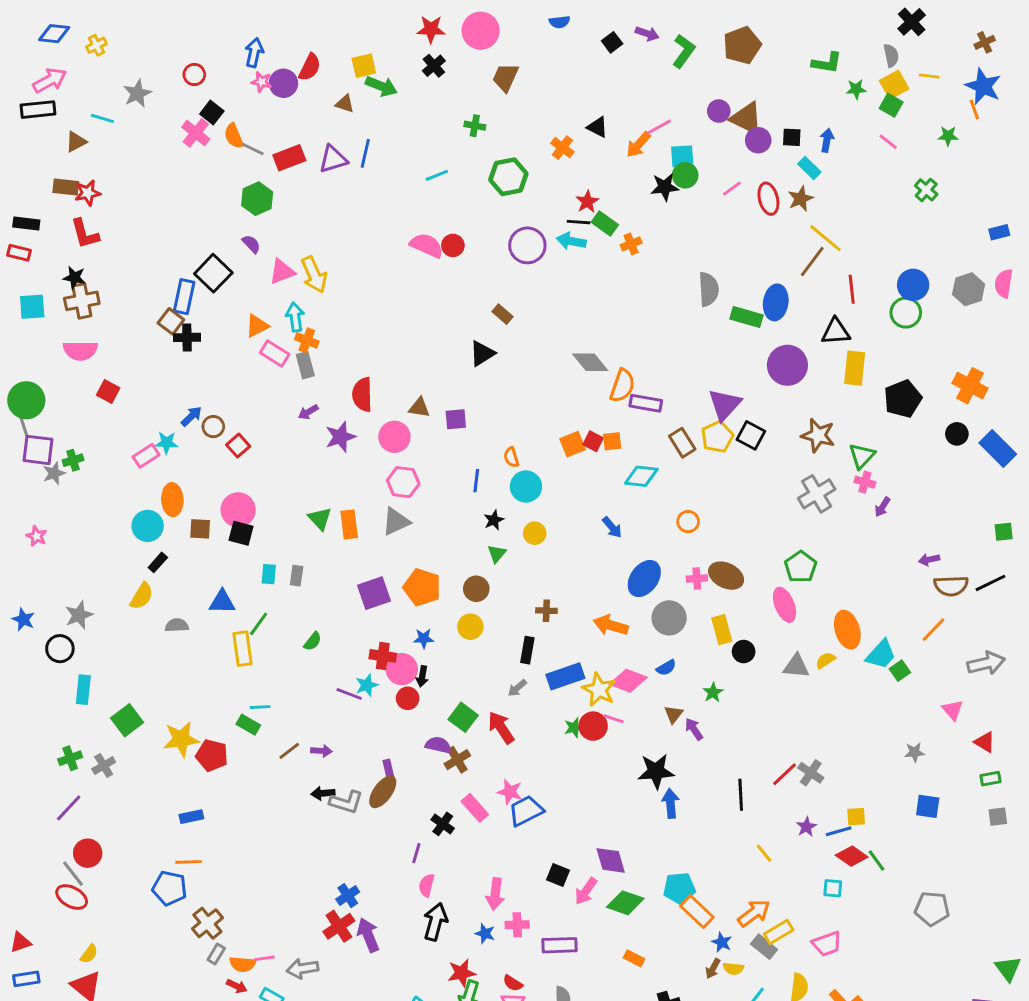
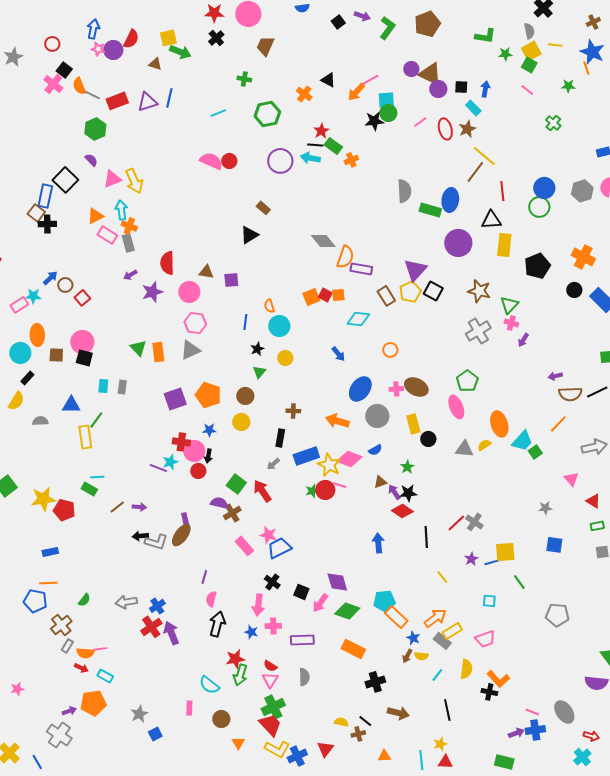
green semicircle: (313, 641) -> (84, 600), moved
brown triangle: (673, 714) -> (380, 482), turned 32
black star: (656, 771) -> (408, 493), moved, size x0.7
yellow square: (856, 817) -> (505, 552), size x1.5
black cross: (443, 824) -> (272, 582), moved
red diamond: (852, 856) -> (402, 511), moved
orange rectangle: (634, 958) -> (353, 649), size x1.6
gray arrow: (302, 969) -> (126, 602), moved

